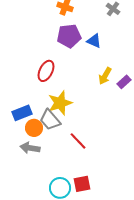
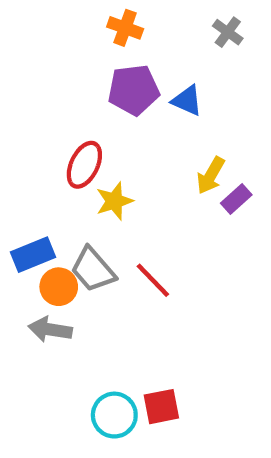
purple rectangle: (124, 82) -> (236, 199), moved
yellow star: (60, 103) -> (114, 201), moved, size x0.7
red line: (78, 141) -> (153, 280), moved

